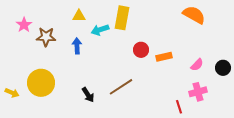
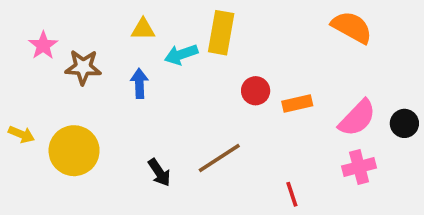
pink semicircle: (197, 65) -> (357, 118), size x1.6
yellow arrow: (12, 93) -> (21, 134), moved
red line: (179, 107) -> (292, 194), moved

